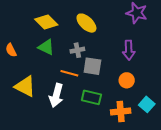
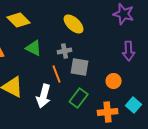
yellow diamond: (46, 22) -> (19, 20), moved
purple arrow: (129, 50) -> (129, 51), moved
orange line: (69, 73) -> (57, 74), turned 54
green rectangle: (91, 97) -> (79, 98), turned -66

